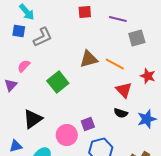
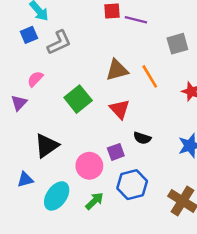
purple line: (118, 19) -> (136, 20), moved
blue square: (19, 31) -> (29, 35), turned -32
orange line: (115, 64) -> (150, 76), turned 30
red triangle: (124, 90) -> (120, 109), moved
black semicircle: (121, 113) -> (142, 138), moved

